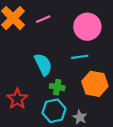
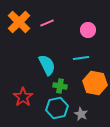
pink circle: (87, 27) -> (88, 30), size x0.6

